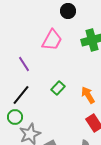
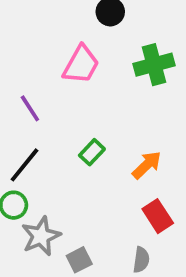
orange arrow: (88, 95) -> (147, 165), turned 78

